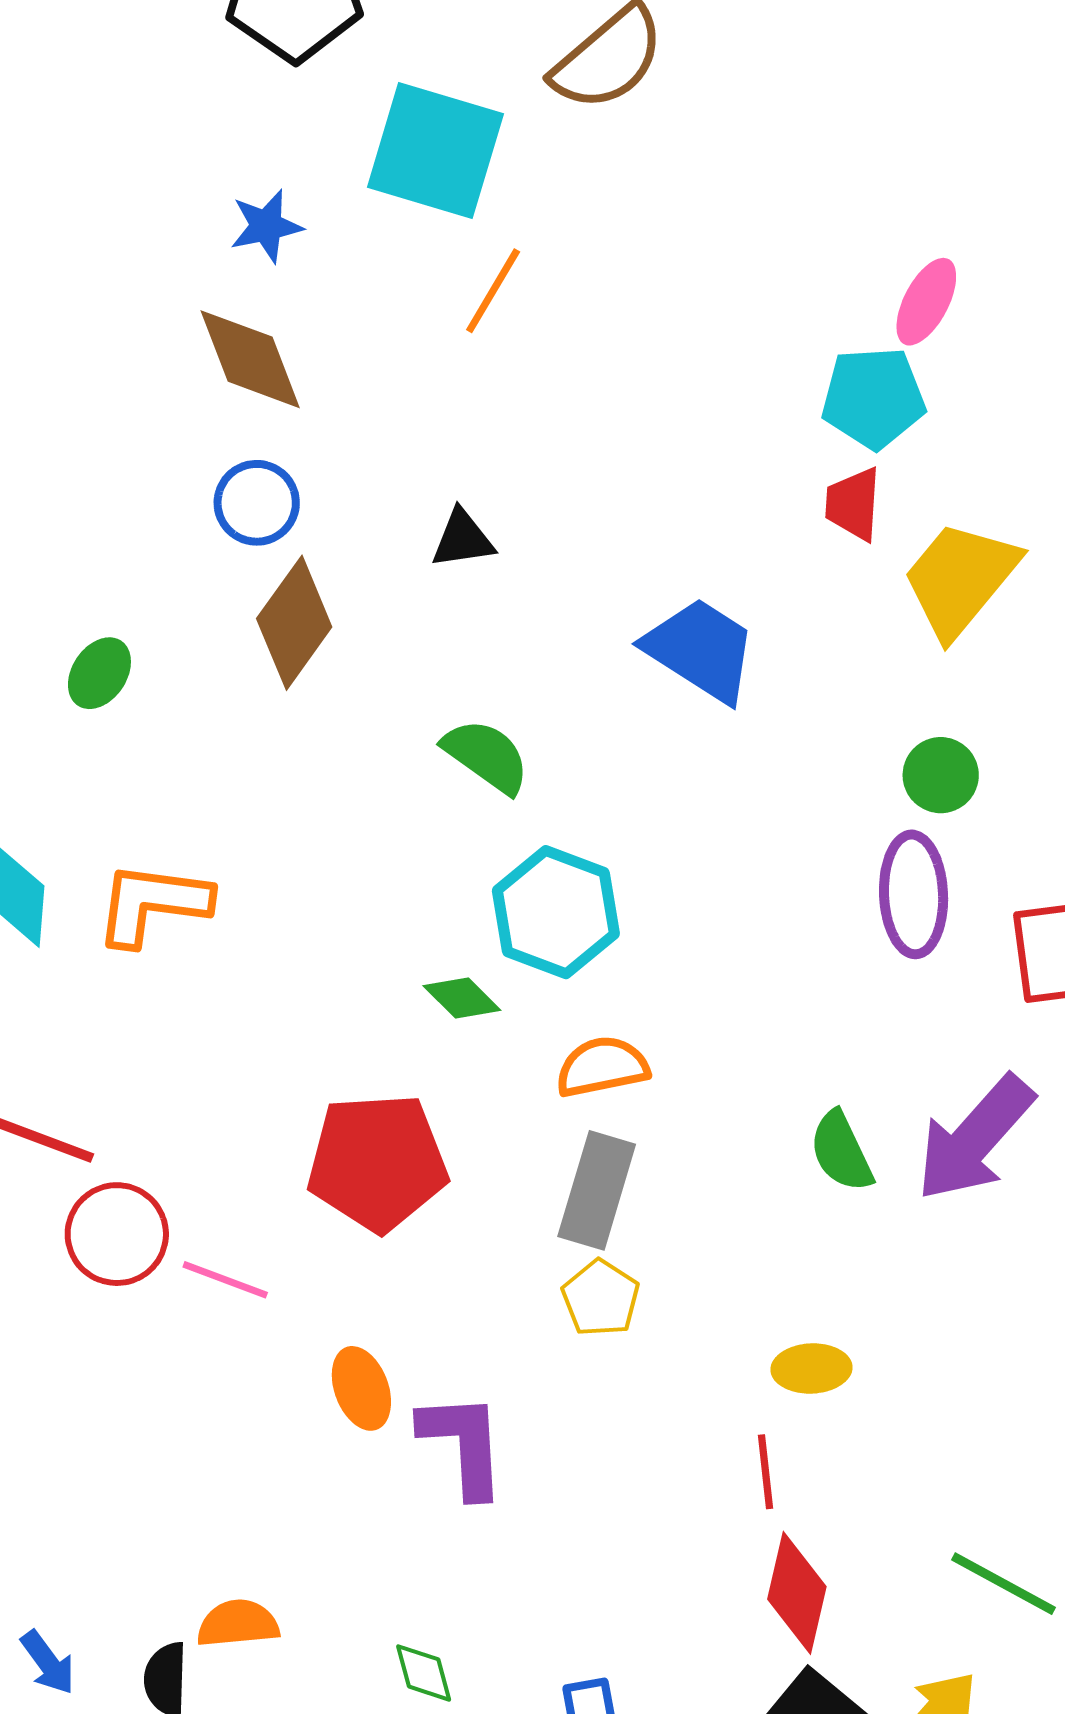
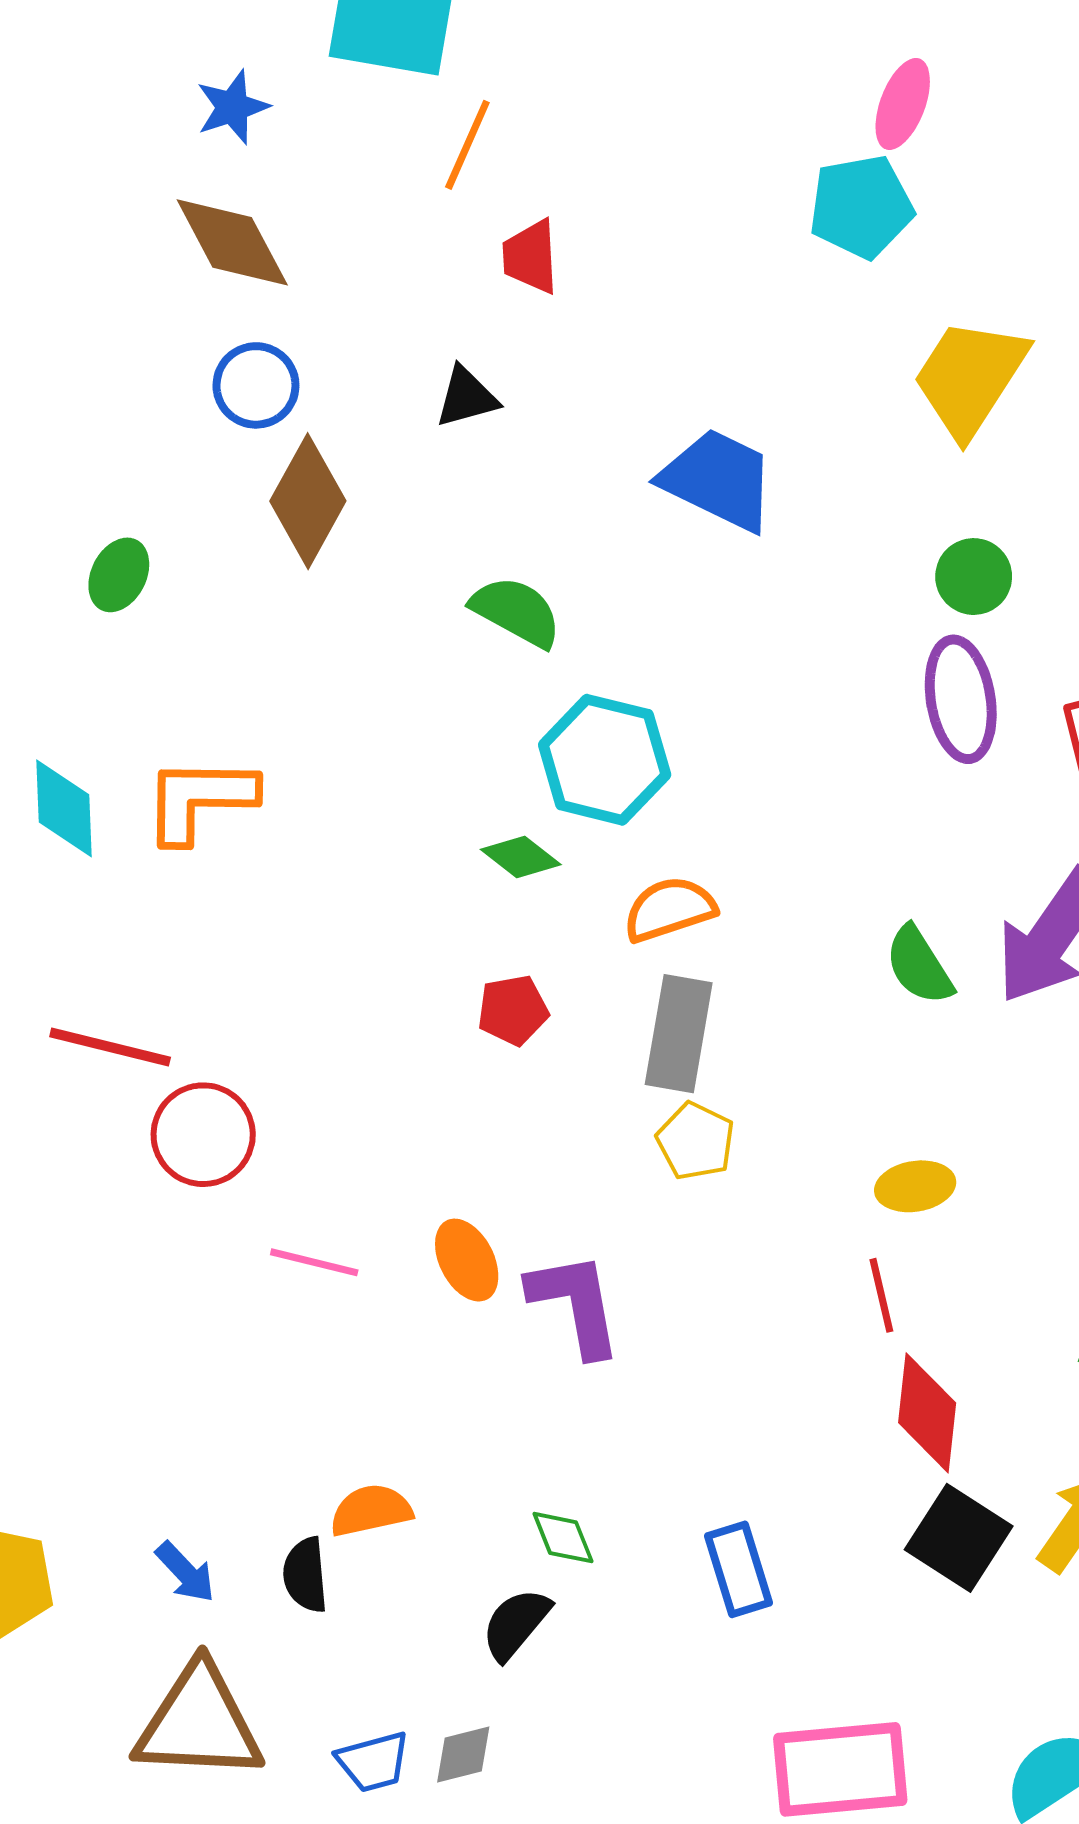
red trapezoid: (853, 504) -> (531, 257), moved
red pentagon: (377, 1162) -> (513, 1010), moved, size x0.5
pink line: (225, 1280) -> (314, 1262), moved

